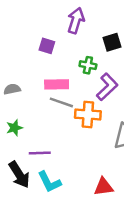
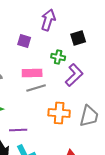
gray line: (61, 102) -> (36, 88), turned -36
orange cross: (88, 115) -> (59, 113), moved

